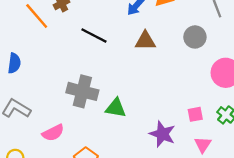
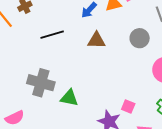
black line: (94, 36) -> (52, 35), turned -45
pink square: (195, 114) -> (128, 107), moved, turned 32

